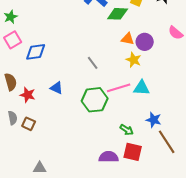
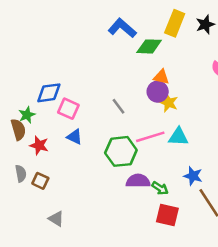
green star: (11, 17) -> (27, 115), moved
pink square: (13, 40) -> (68, 109), moved, turned -36
purple circle: (145, 42) -> (158, 92), moved
purple semicircle: (109, 157) -> (138, 181), moved
gray triangle: (40, 168) -> (56, 219), moved, turned 32

